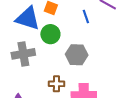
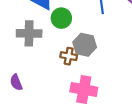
brown cross: (56, 84) -> (69, 56), moved

